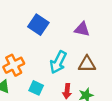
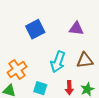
blue square: (38, 25) -> (35, 29), turned 36

